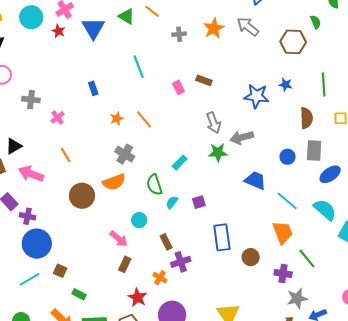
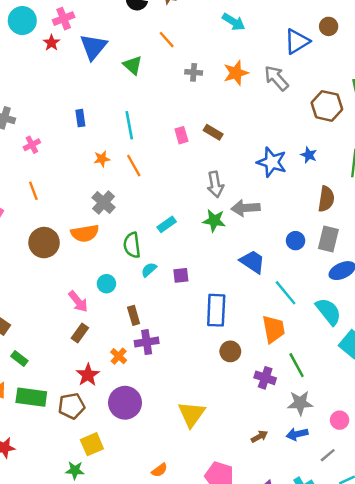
green triangle: (126, 16) -> (133, 65), moved
cyan line: (139, 67) -> (129, 125), moved
blue rectangle: (222, 237) -> (216, 310), moved
gray star: (297, 298) -> (300, 403), moved

